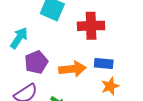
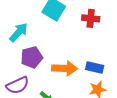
red cross: (91, 26) -> (91, 18), moved, size x0.7

